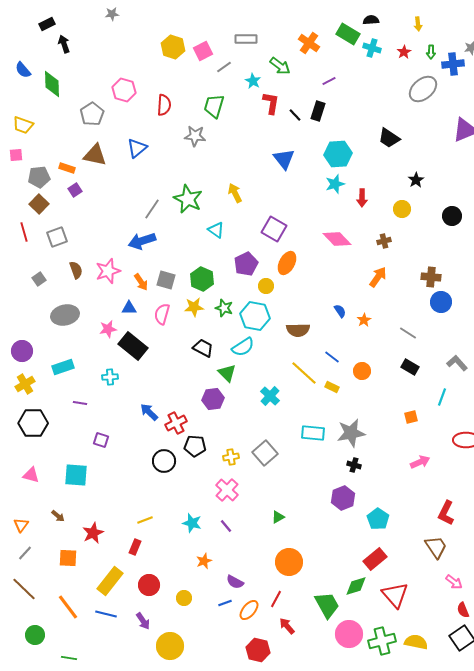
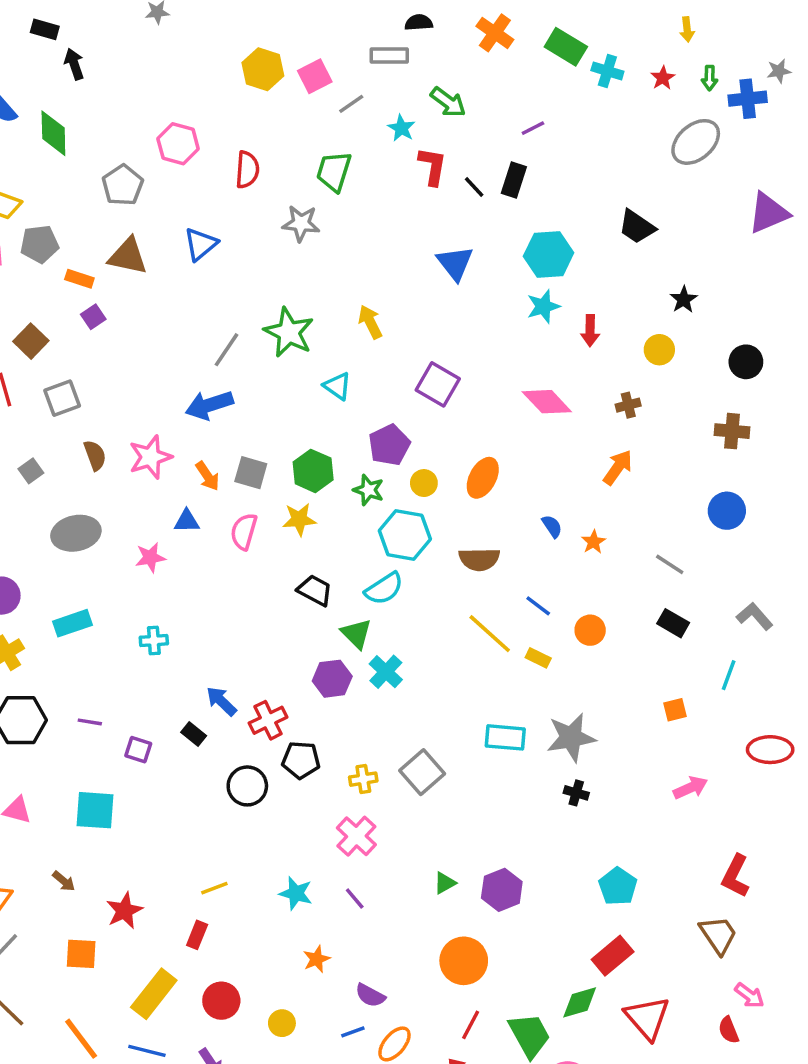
black semicircle: (371, 20) -> (419, 23), moved
black rectangle: (47, 24) -> (45, 29), turned 42
orange cross: (309, 43) -> (495, 33), moved
gray pentagon: (39, 177) -> (40, 244), moved
orange ellipse: (287, 263) -> (483, 478), moved
brown cross: (431, 277) -> (732, 431), moved
green star: (224, 308) -> (368, 490), moved
black rectangle: (133, 346) -> (194, 734), moved, size x0.5
cyan cross: (270, 396) -> (386, 672), moved
purple line: (80, 403) -> (90, 722), moved
purple hexagon: (343, 498) -> (502, 890), moved
red line: (276, 599) -> (471, 1025), moved
red semicircle: (463, 610) -> (729, 1030), moved

